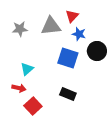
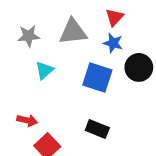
red triangle: (72, 16) -> (114, 17), moved
cyan triangle: (27, 69) -> (44, 70), moved

